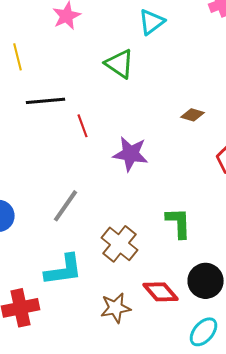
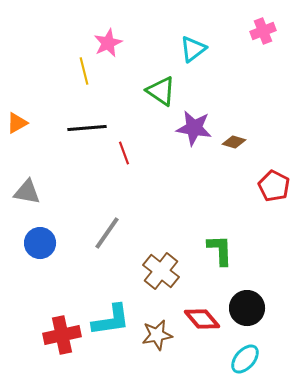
yellow line: (18, 57) -> (84, 71), moved
purple star: (130, 154) -> (194, 128), moved
cyan L-shape: (64, 270) -> (111, 320), moved

